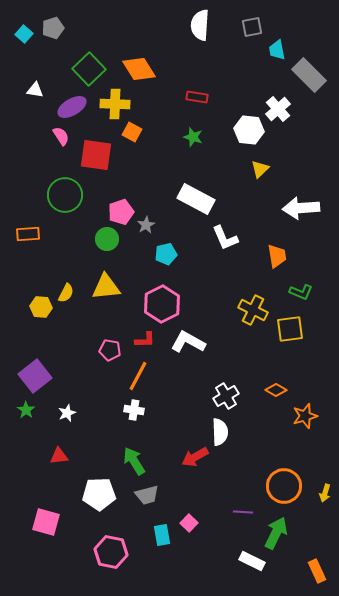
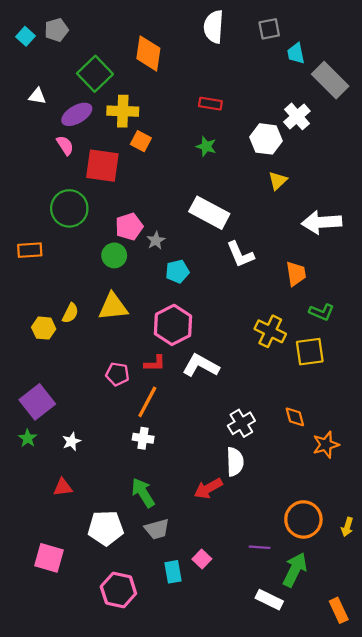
orange diamond: (139, 69) -> (148, 53), moved, turned 40
orange diamond: (276, 390) -> (295, 417), turned 45

